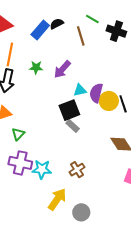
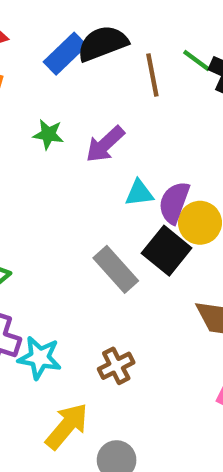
green line: (92, 19) -> (197, 61), moved
black semicircle: (57, 24) -> (103, 43), size x1.6
black square: (69, 110) -> (167, 251), moved, turned -35
gray rectangle: (73, 126) -> (116, 269), size x1.5

